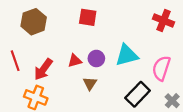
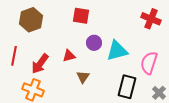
purple circle: (96, 58) -> (94, 43), moved
red line: (15, 61) -> (14, 56), turned 30
black rectangle: (138, 94) -> (127, 87), turned -30

